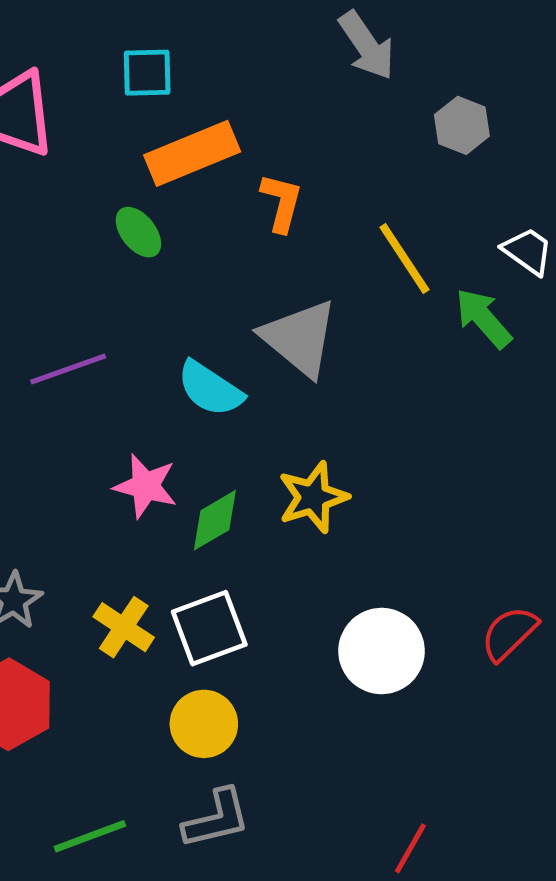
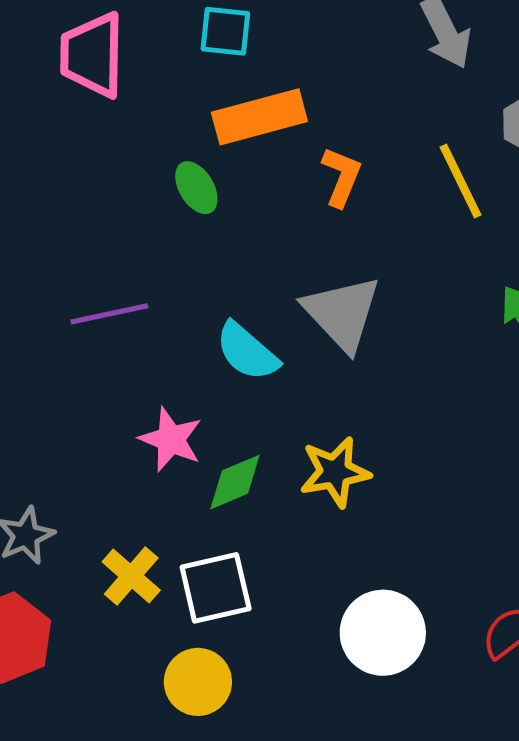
yellow line: (404, 259) -> (460, 181), moved

